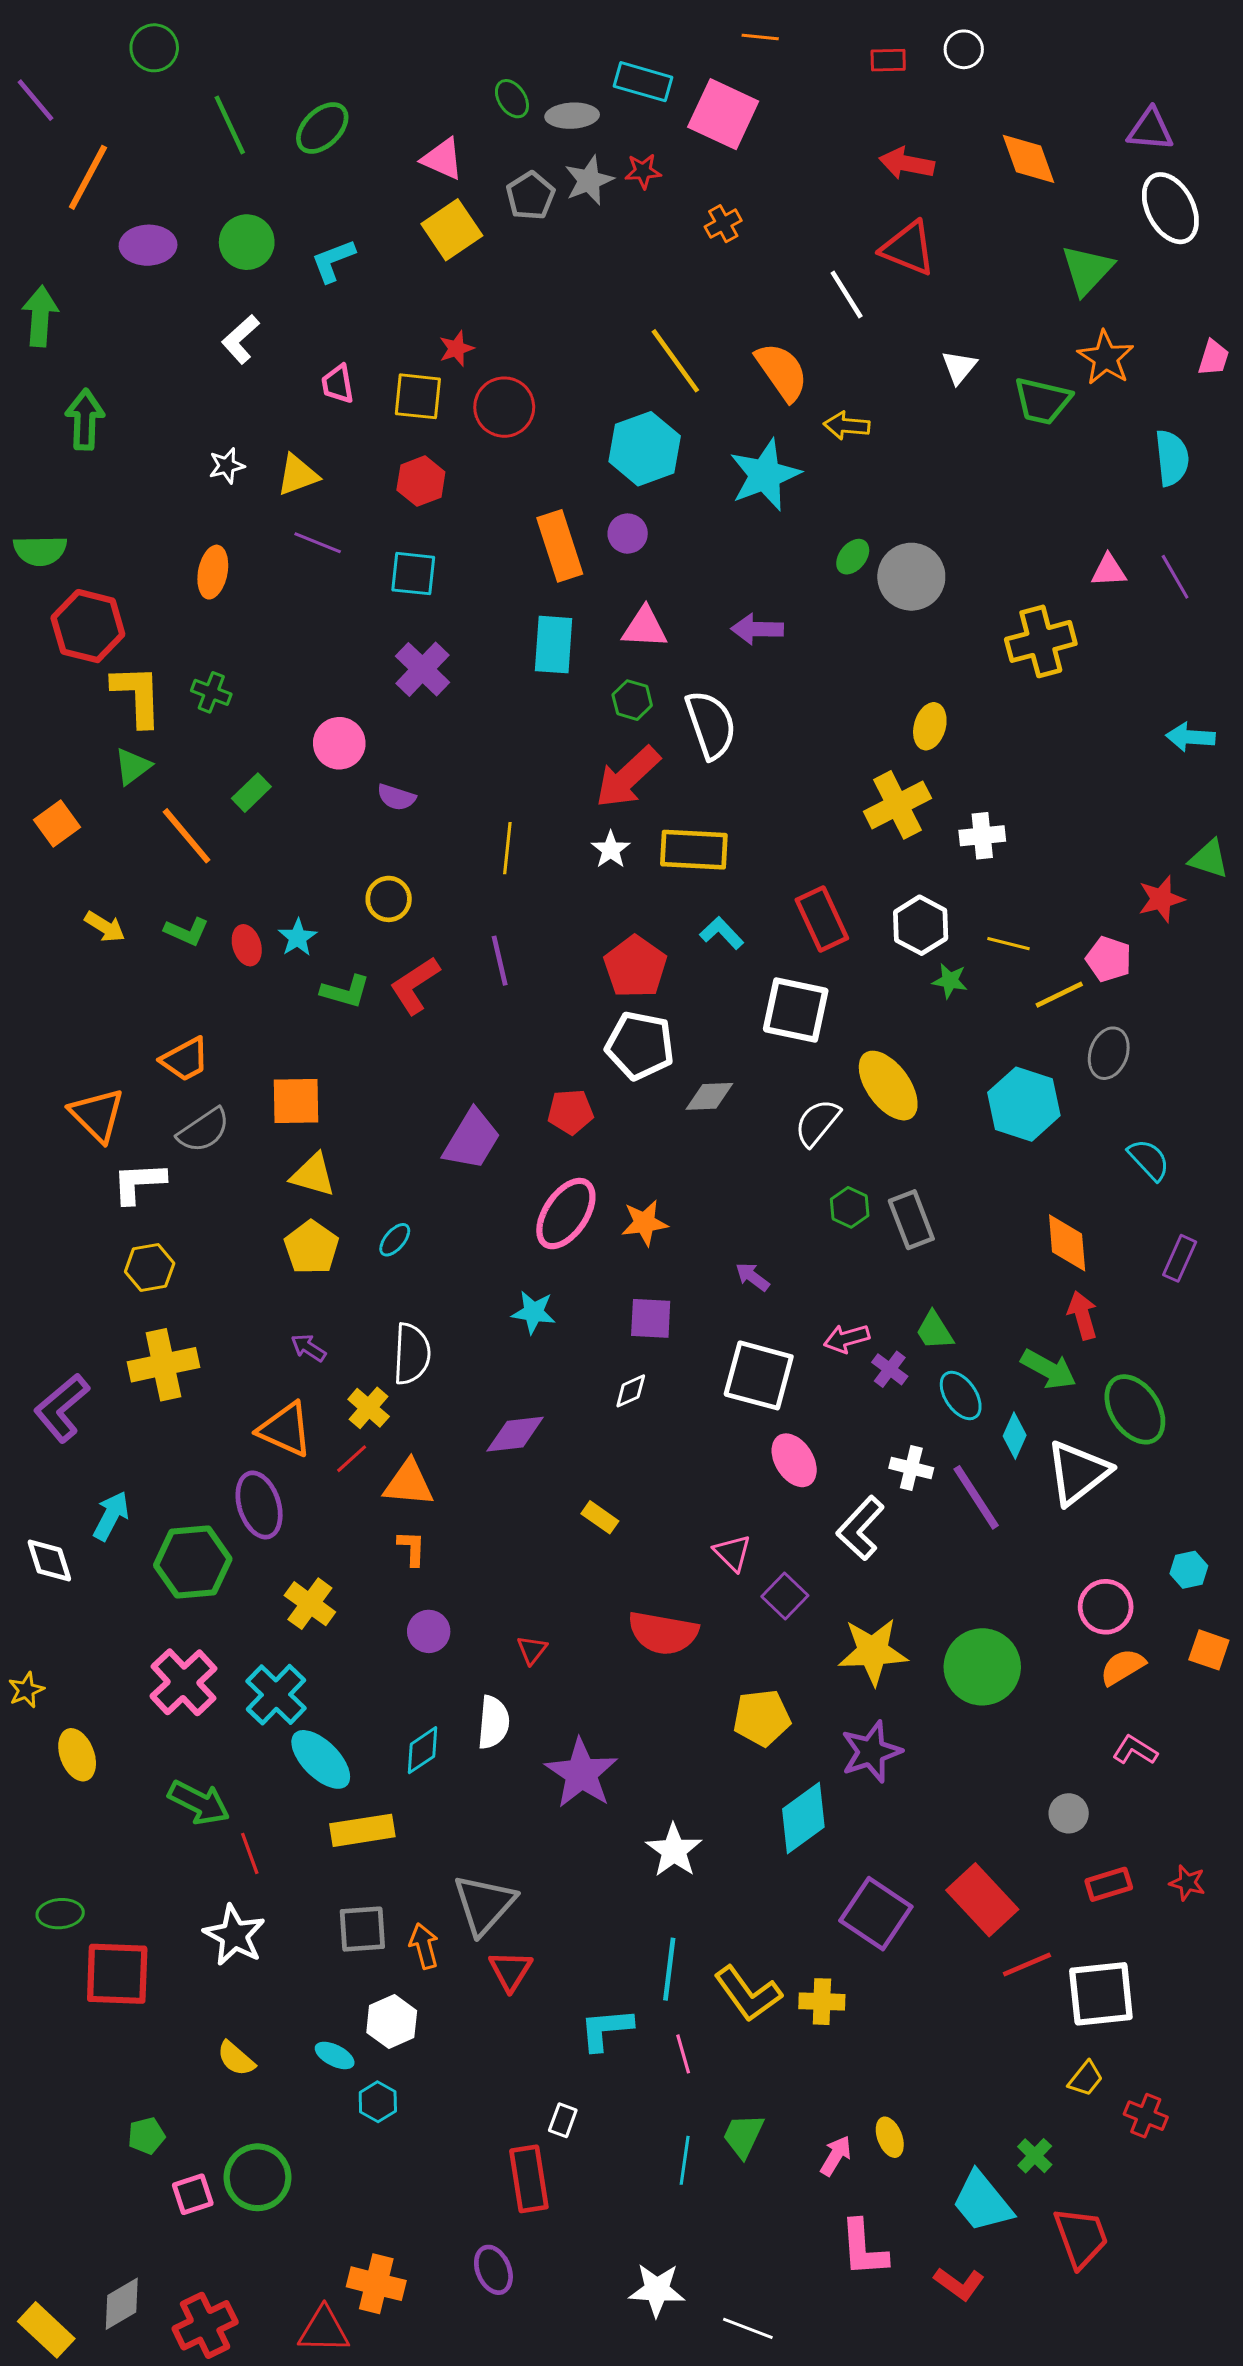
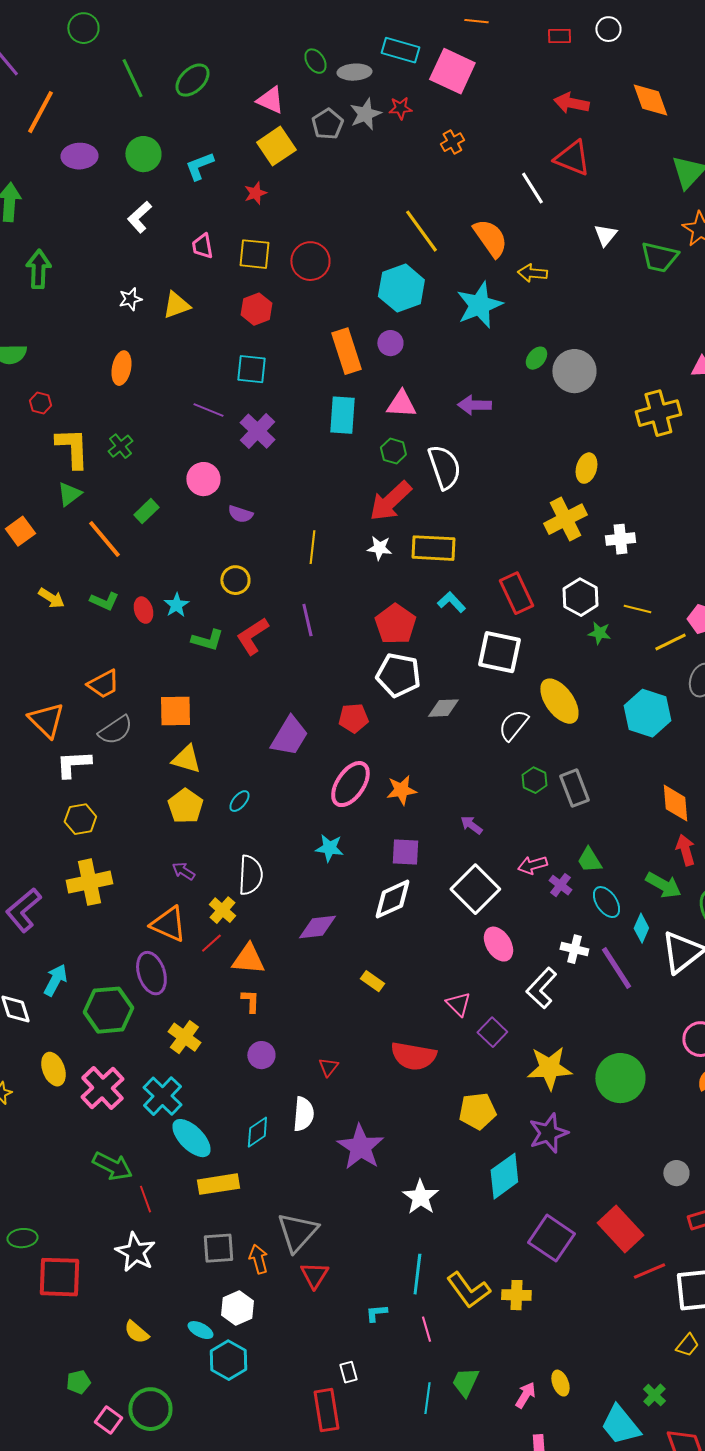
red star: (456, 348) -> (255, 193), moved
purple line: (318, 543) -> (208, 410), moved
red hexagon: (88, 626) -> (40, 403), size x0.5
green cross: (211, 692) -> (120, 446), turned 30
white star: (611, 850) -> (379, 548), turned -30
white square: (759, 1375) -> (475, 889), turned 30
white diamond: (631, 1391) -> (392, 899), size x1.8
yellow ellipse: (77, 1755) -> (53, 1069), moved
cyan L-shape: (606, 2029) -> (376, 1313), size x0.6
cyan hexagon: (378, 2102) -> (228, 1360), size x1.5
white rectangle: (563, 2120) -> (348, 1372), turned -35
pink square: (193, 2194) -> (108, 1420), turned -36

